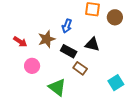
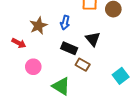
brown star: (47, 39) -> (38, 26), moved
black triangle: (92, 44) -> (93, 39), turned 42

